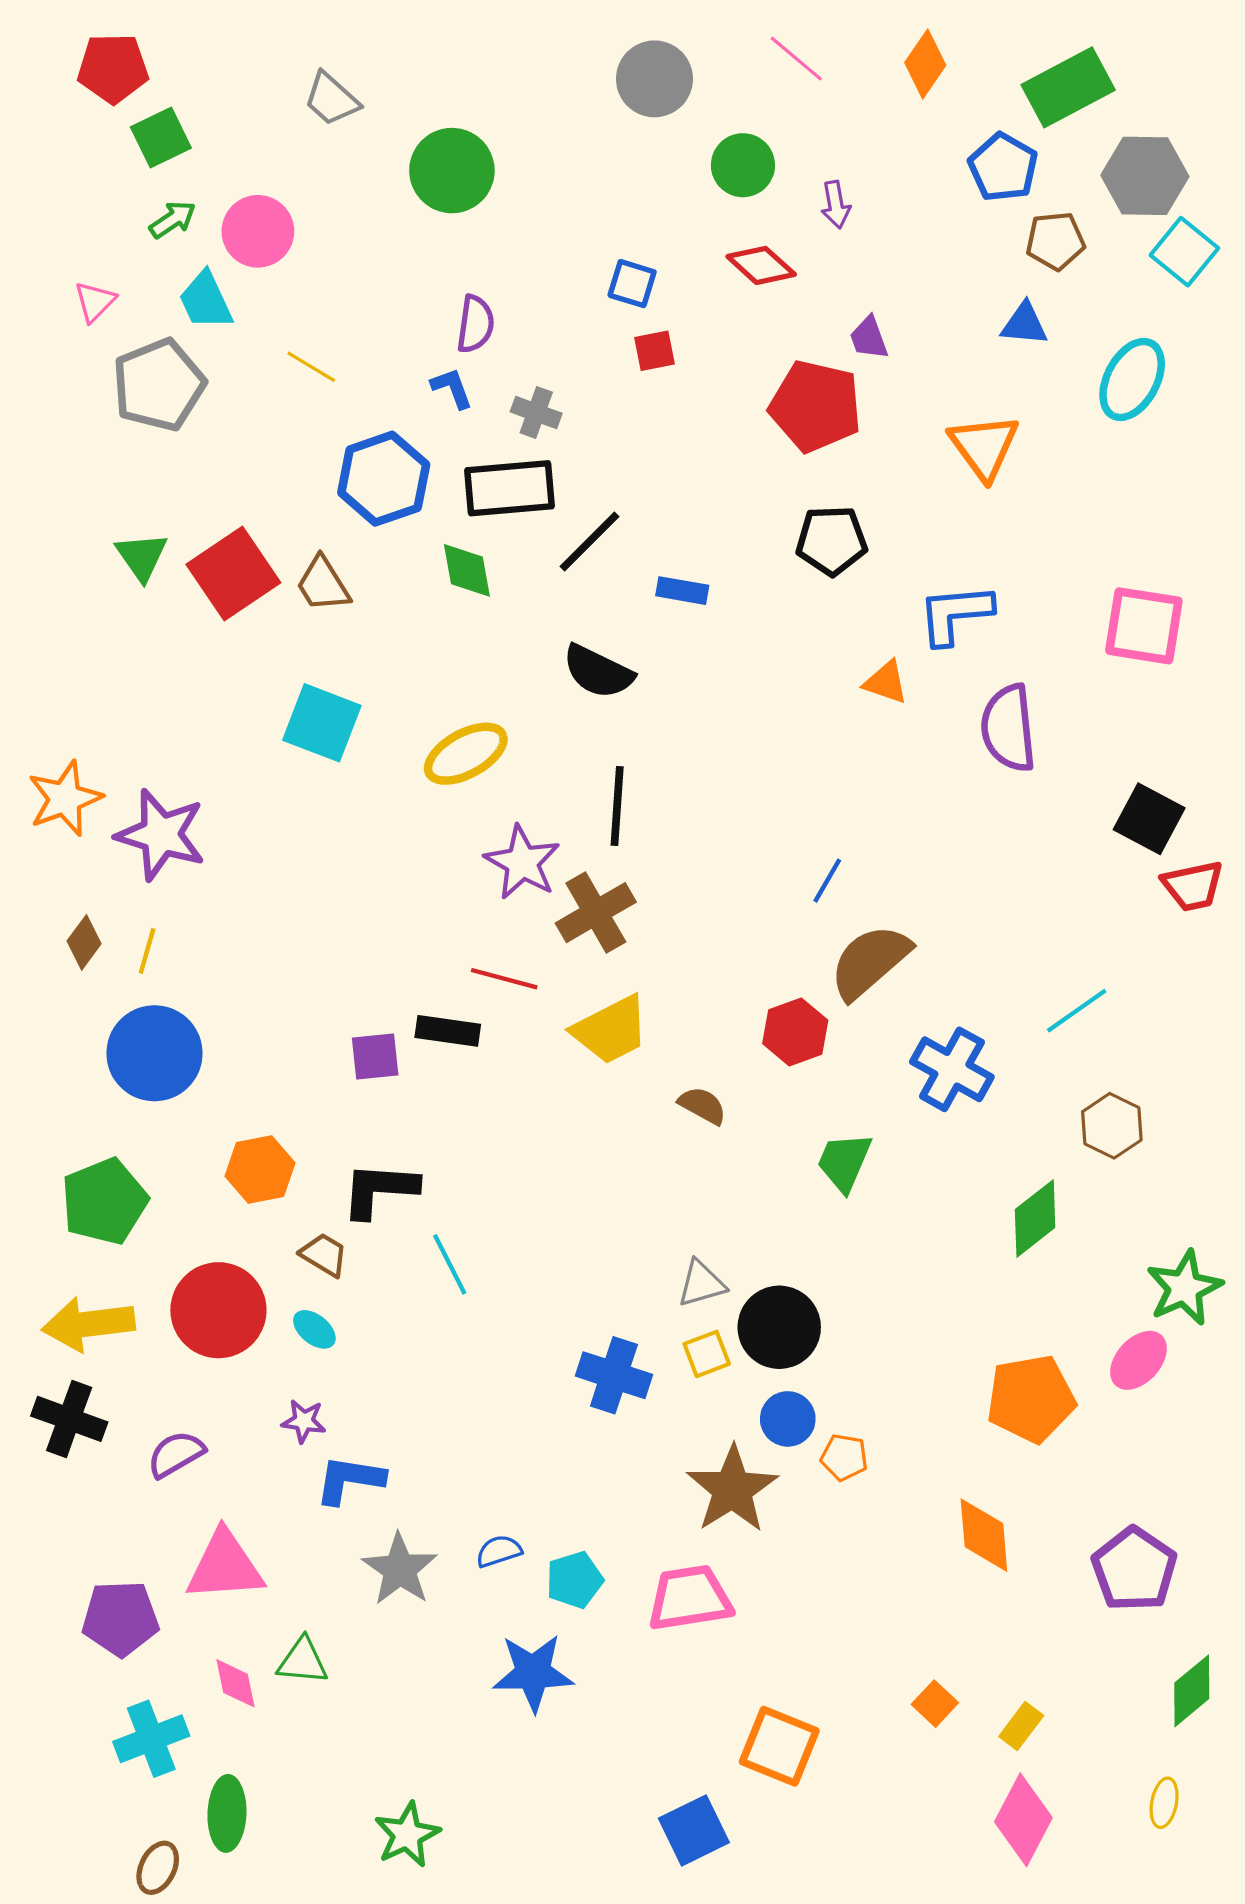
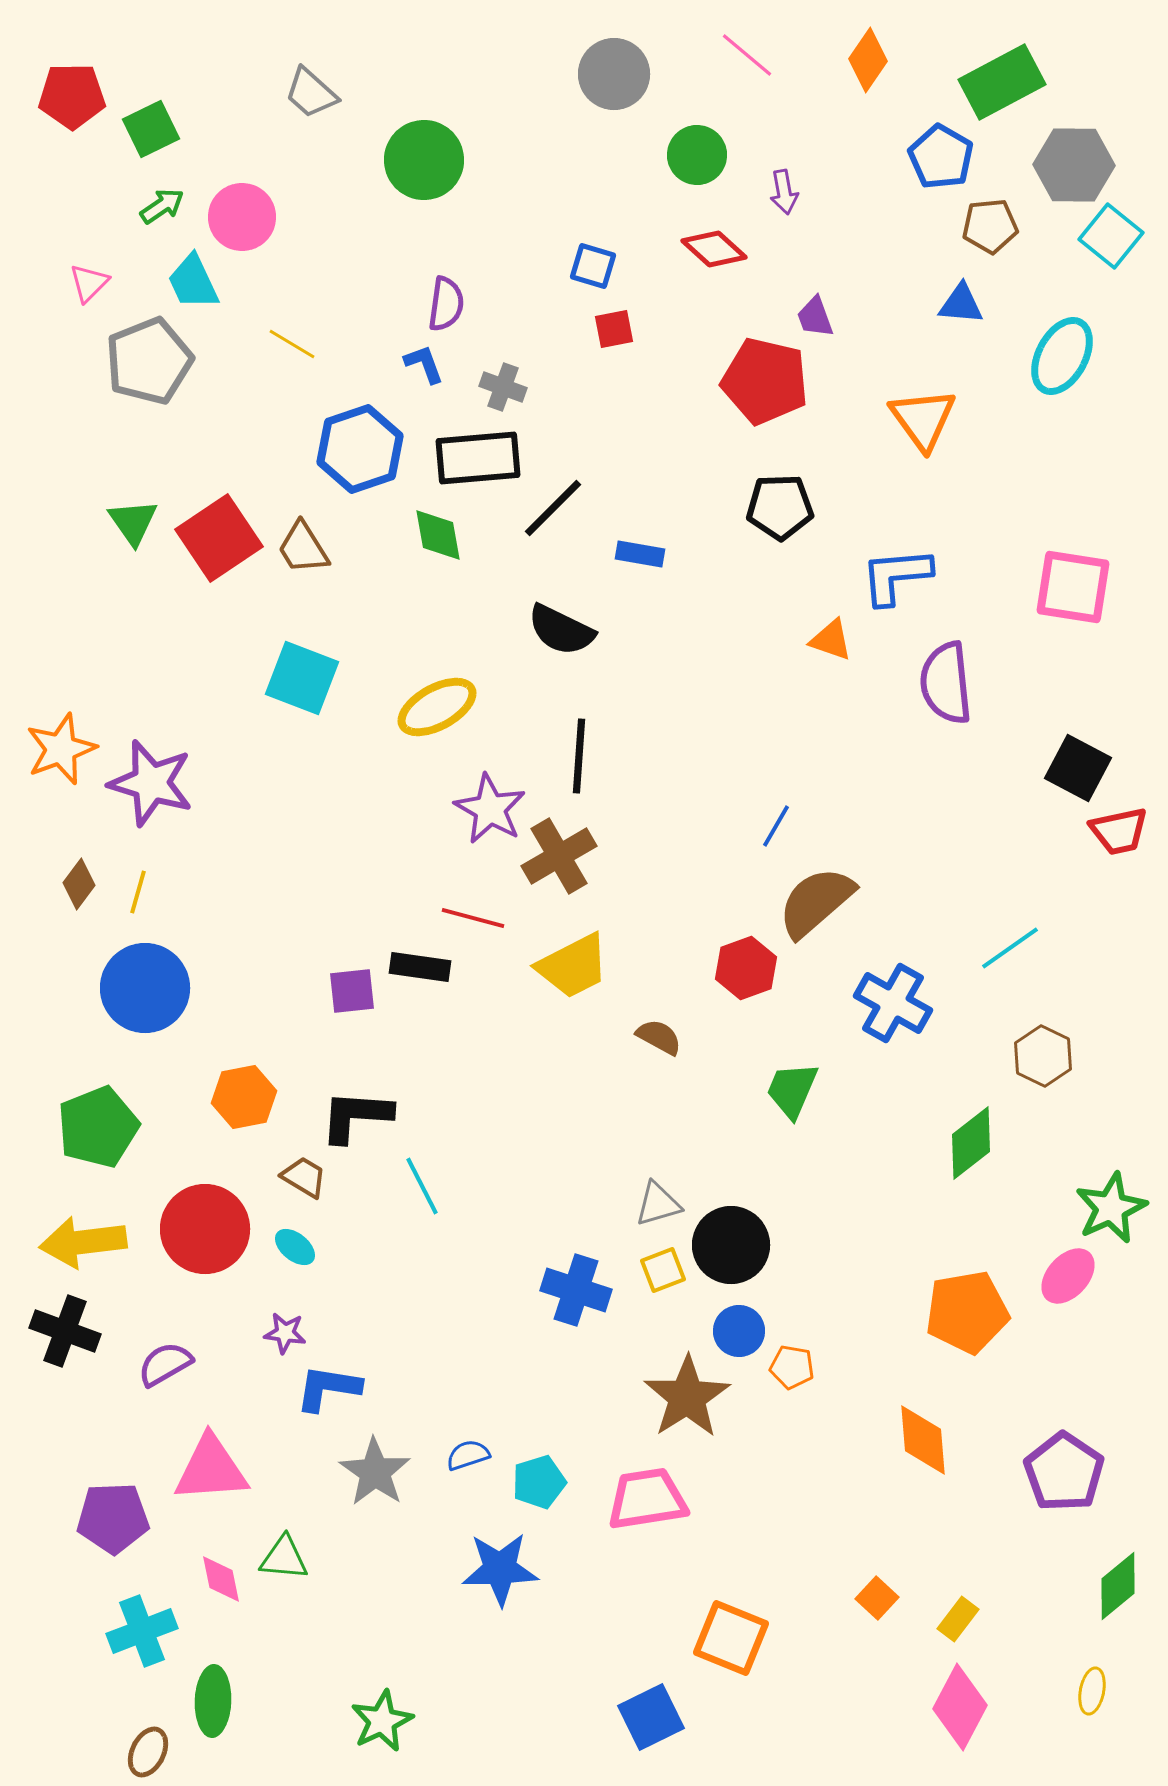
red pentagon: (113, 68) -> (72, 96), moved

